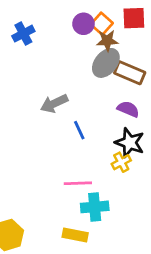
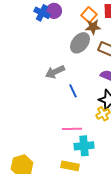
purple circle: (83, 24) -> (54, 11), moved
blue cross: (23, 34) -> (42, 13), moved, turned -35
gray ellipse: (106, 63) -> (80, 43), moved

